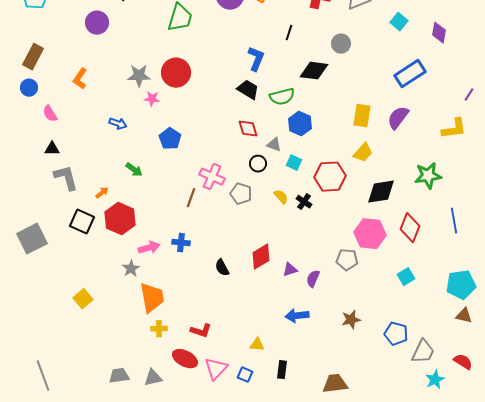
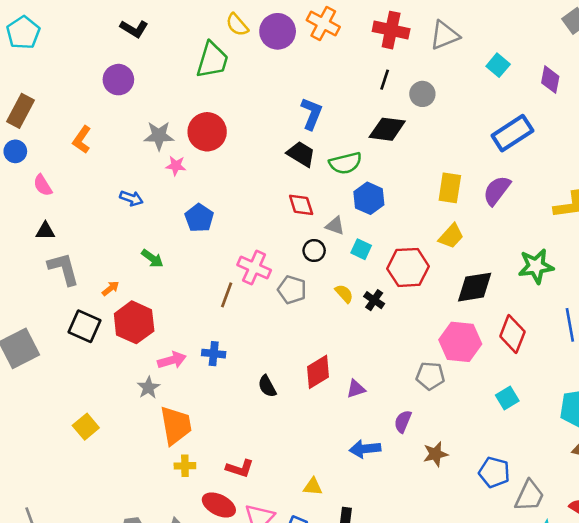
purple circle: (97, 23) -> (118, 80), moved
black line: (289, 33) -> (385, 80), moved
purple semicircle: (313, 279) -> (403, 421), moved

